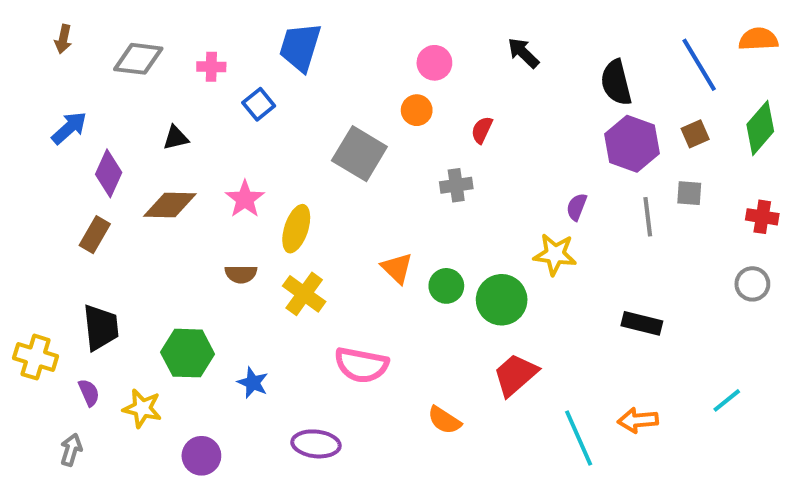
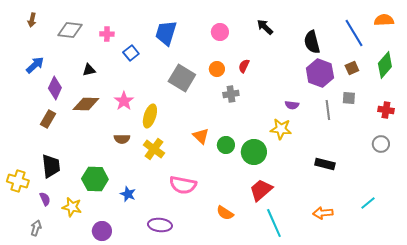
blue trapezoid: (300, 47) -> (166, 33), moved
orange circle: (417, 110) -> (217, 69), moved
purple semicircle: (577, 207) -> (292, 105), turned -104
cyan line: (579, 438) -> (274, 223), moved

